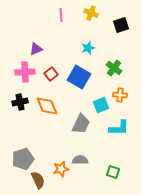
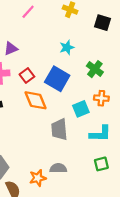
pink line: (61, 15) -> (28, 12), moved, turned 48
black square: (121, 25) -> (102, 23), turned 35
orange diamond: (47, 106) -> (36, 100), moved
gray trapezoid: (81, 124) -> (59, 129), turned 150
green square: (113, 172) -> (101, 164), moved, turned -32

